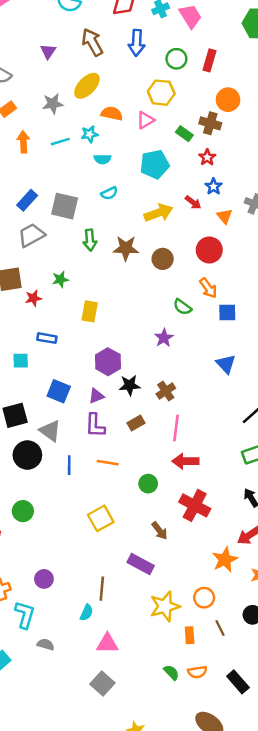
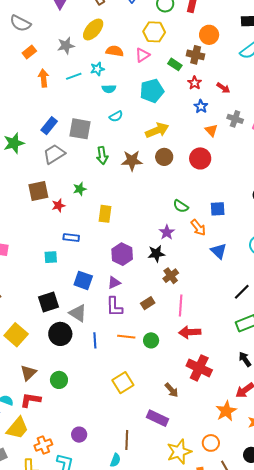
red arrow: (193, 202) -> (223, 88), moved
brown circle: (163, 259) -> (164, 157), moved
orange arrow: (208, 288) -> (198, 228), moved
black star: (130, 385) -> (156, 254), moved
green circle: (148, 484) -> (151, 340), moved

